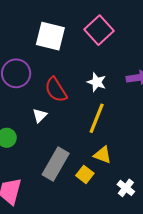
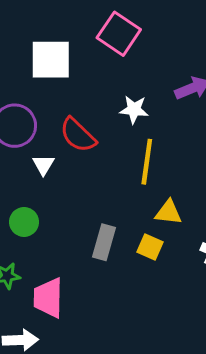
white triangle: (40, 115) -> (43, 165), moved
gray rectangle: (56, 164) -> (104, 242), size x0.7

